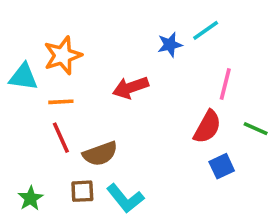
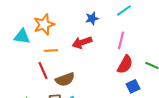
blue star: (170, 45) -> (92, 18), moved
pink line: (225, 84) -> (121, 40), moved
orange line: (61, 102) -> (51, 50), moved

